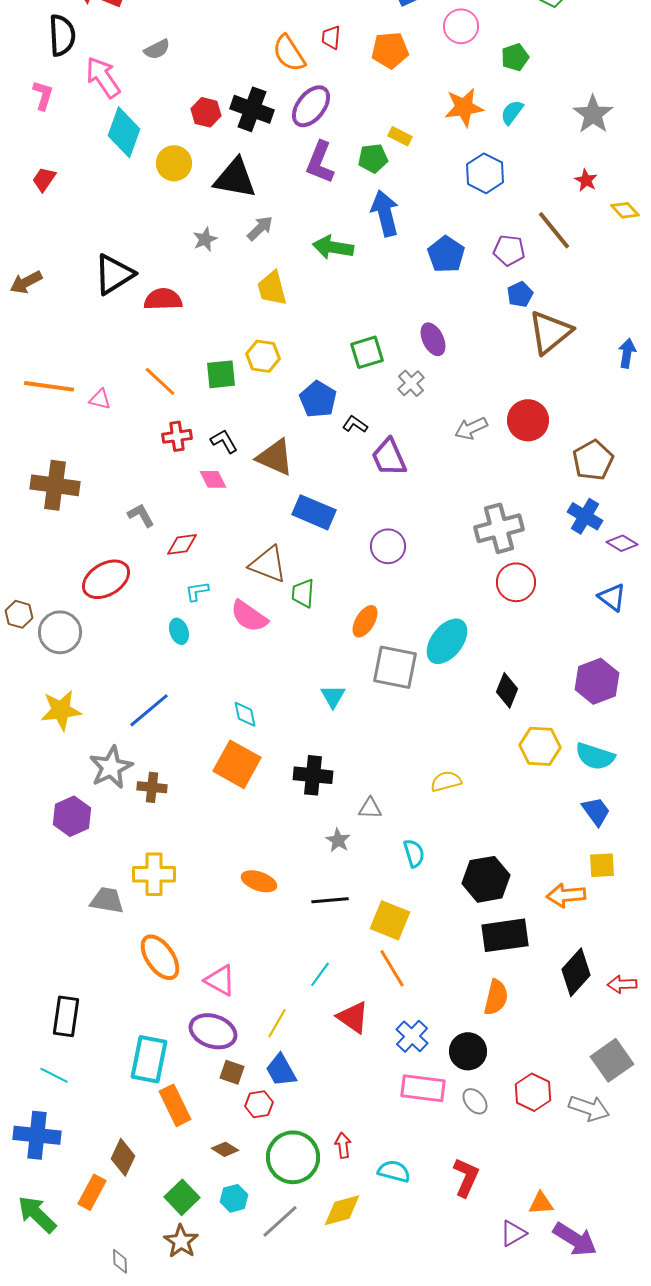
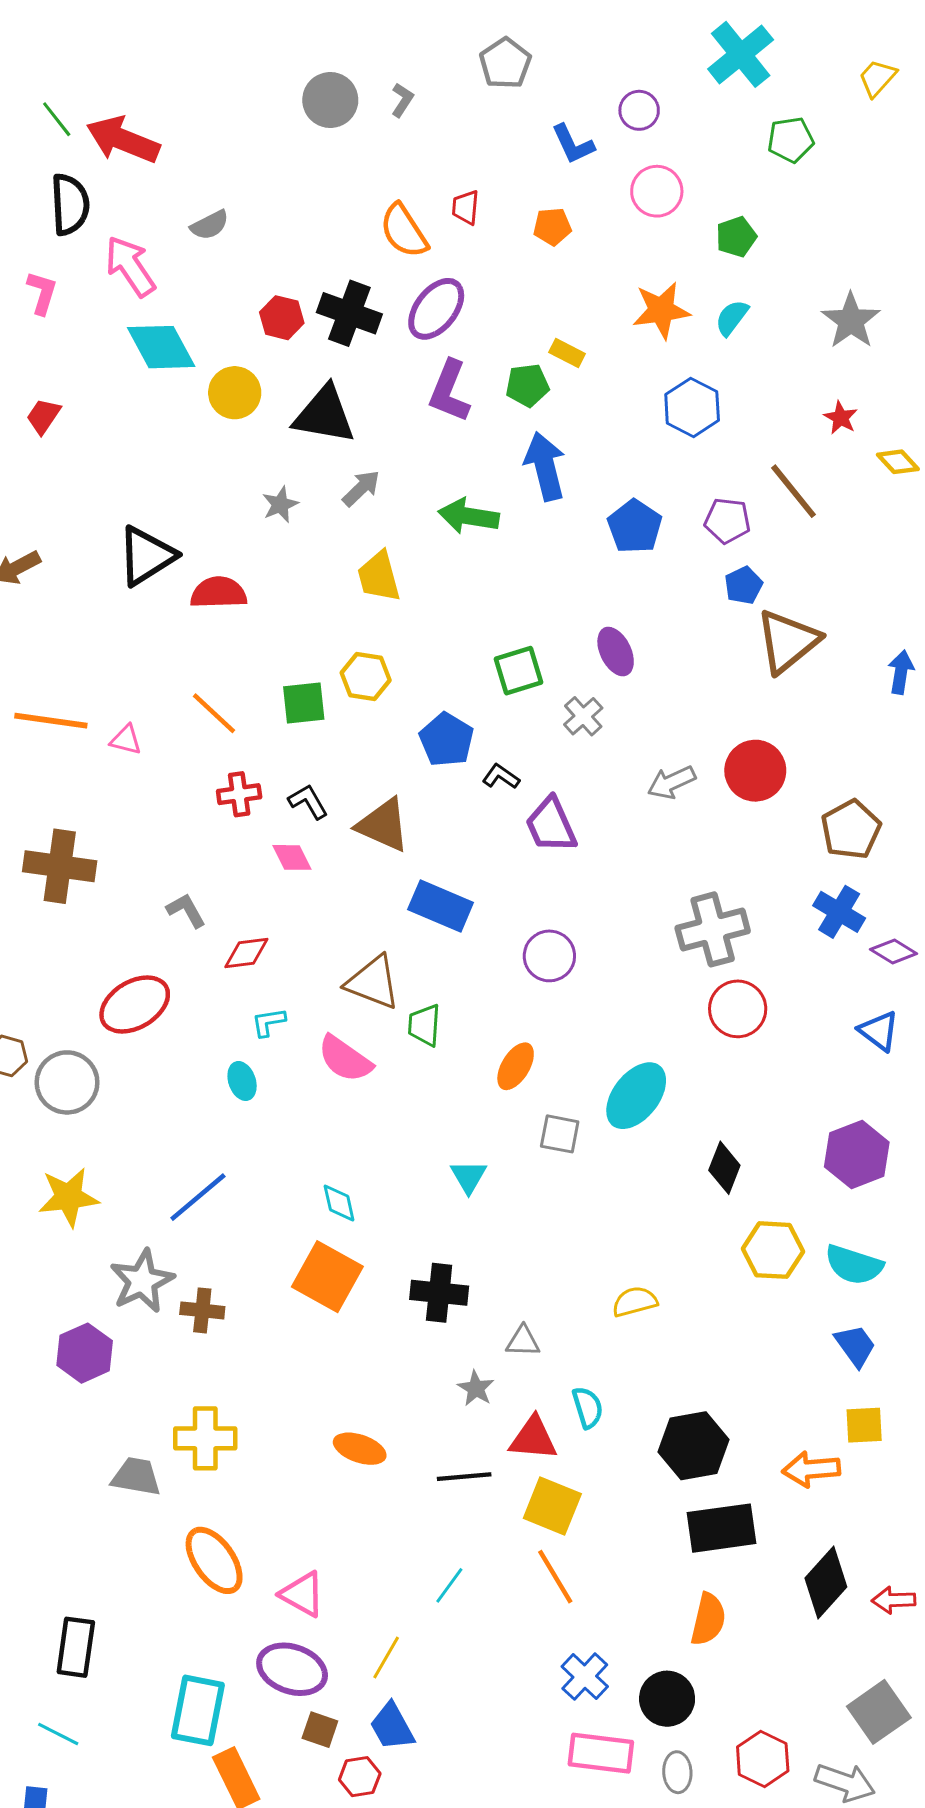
orange pentagon: (390, 50) -> (552, 226), size x0.7
cyan diamond: (124, 132) -> (161, 347), turned -48
gray square: (395, 667) -> (560, 1134), size x0.6
red triangle: (353, 1017) -> (533, 1438), moved, turned -30
gray ellipse: (475, 1101) -> (677, 1772), turned 36

